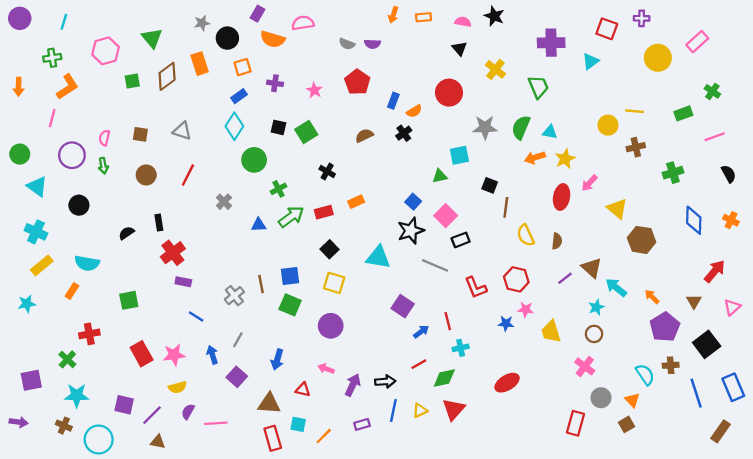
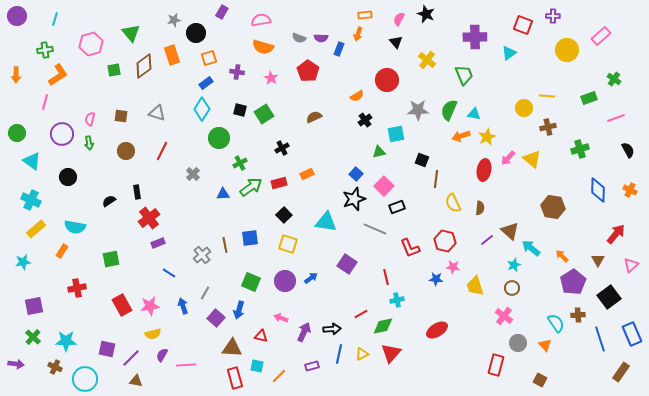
orange arrow: (393, 15) -> (358, 34), moved
pink semicircle: (463, 22) -> (399, 19), turned -72
orange semicircle: (273, 39) -> (263, 47), moved
blue rectangle: (393, 101) -> (339, 49), moved
black cross: (404, 133) -> (365, 120), moved
black cross: (327, 171) -> (282, 148), turned 32
yellow triangle: (617, 209) -> (532, 159), moved
purple rectangle: (183, 282) -> (158, 243), turned -32
green square: (290, 305) -> (251, 282), moved
blue arrow: (421, 332) -> (311, 278), moved
green cross: (67, 359) -> (33, 337), moved
purple square: (237, 377) -> (216, 318), moved
purple square: (31, 380) -> (34, 306), moved
brown square: (627, 424) -> (540, 380), moved, turned -32

